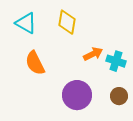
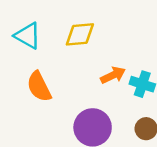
yellow diamond: (67, 22) -> (80, 34), turned 75

